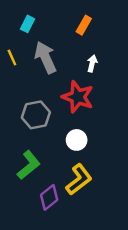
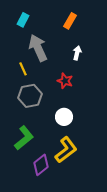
yellow line: (12, 57) -> (23, 69), moved
red star: (78, 97) -> (65, 81), size x0.6

